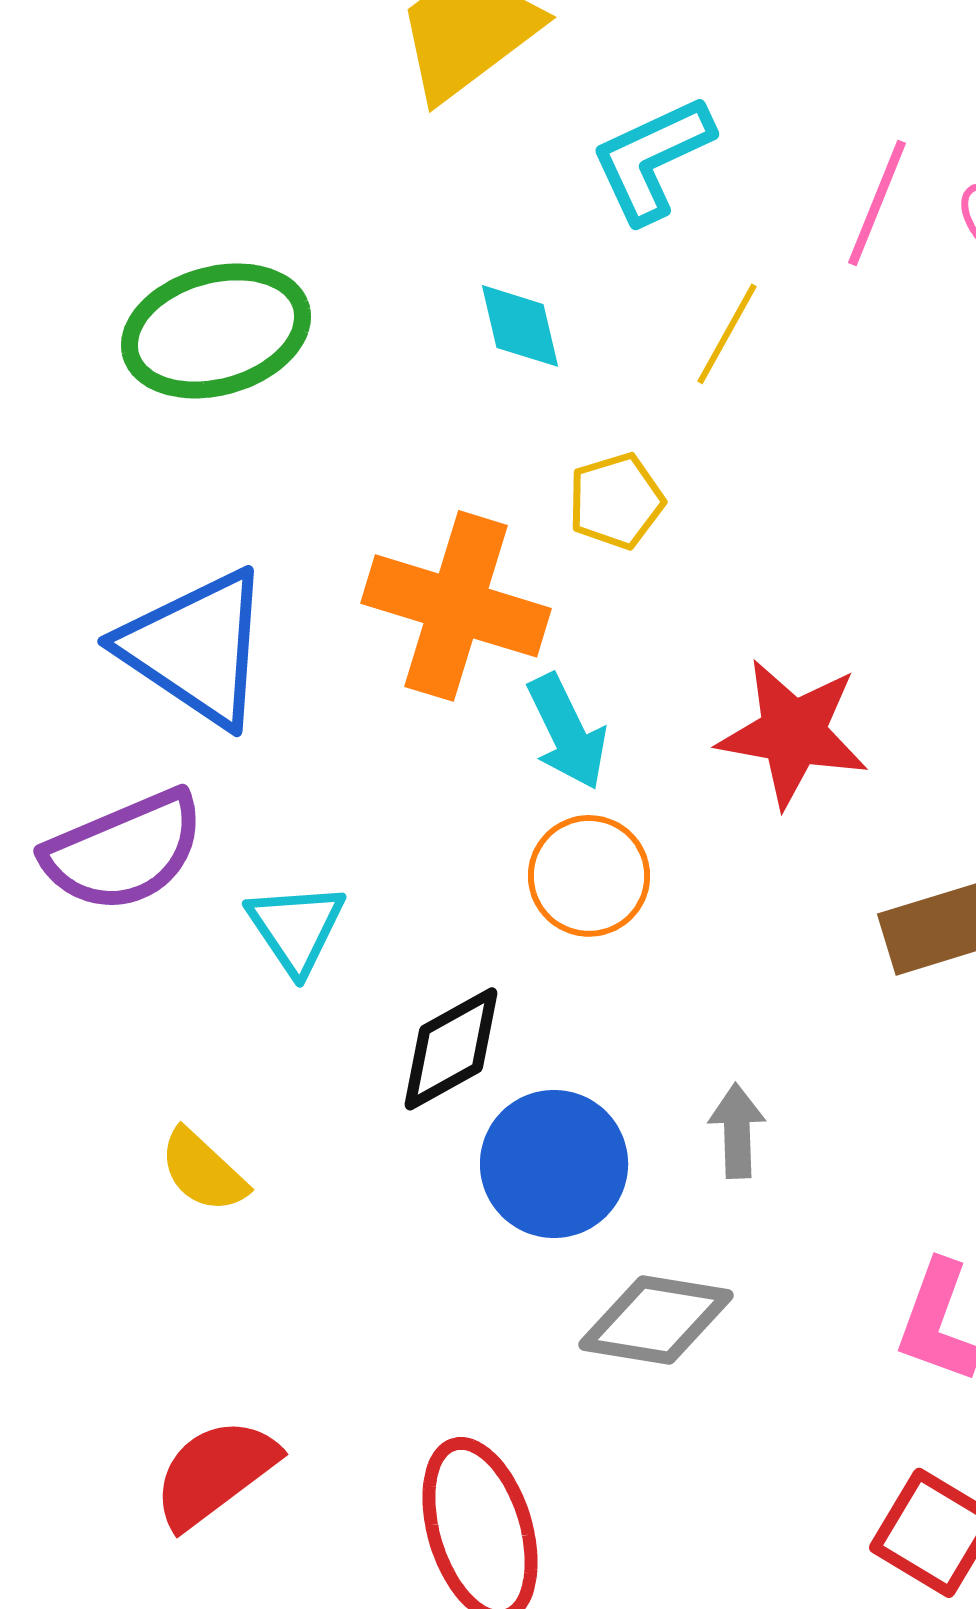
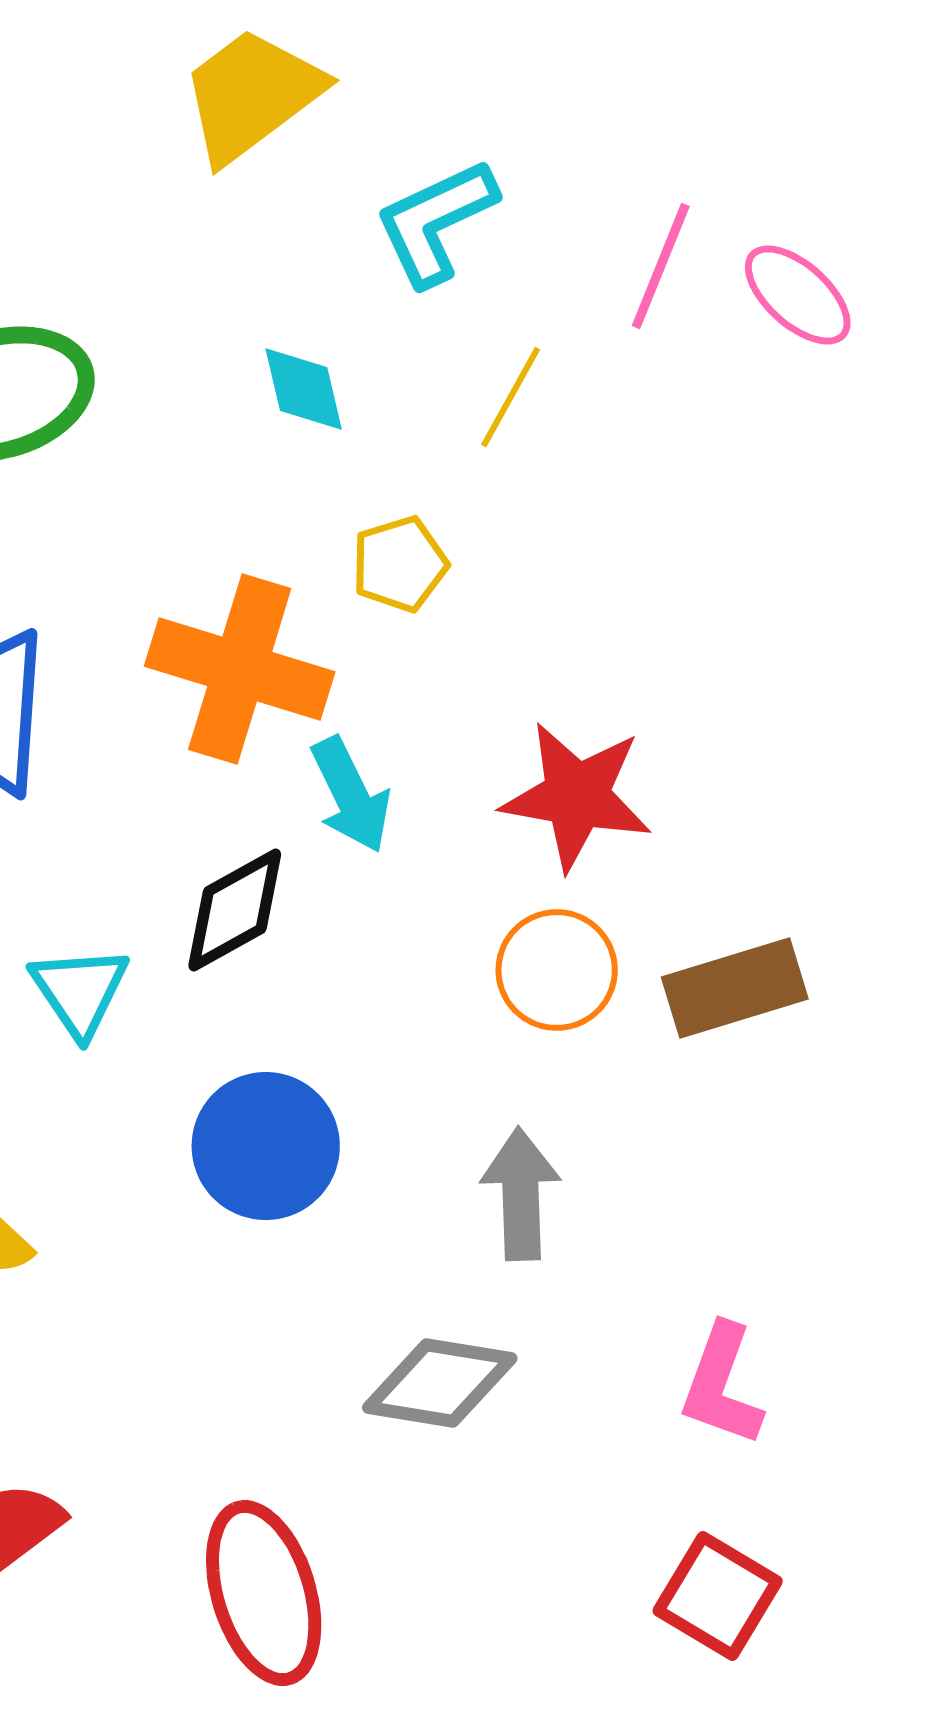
orange circle: (589, 876) -> (557, 970), moved
black diamond: (451, 1049) -> (235, 910), moved
gray arrow: (737, 1131) -> (521, 1194), size x1.4
blue circle: (554, 1164) -> (266, 1146), moved

